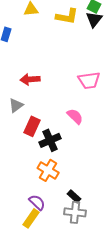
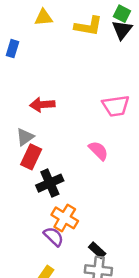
red rectangle: (32, 126) -> (31, 157), moved
black cross: (50, 140) -> (50, 183), moved
purple semicircle: (37, 202) -> (54, 237), moved

